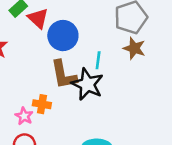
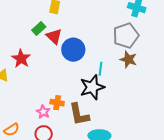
brown L-shape: (64, 75) -> (79, 114), moved
black star: (87, 84) -> (92, 87), turned 30

